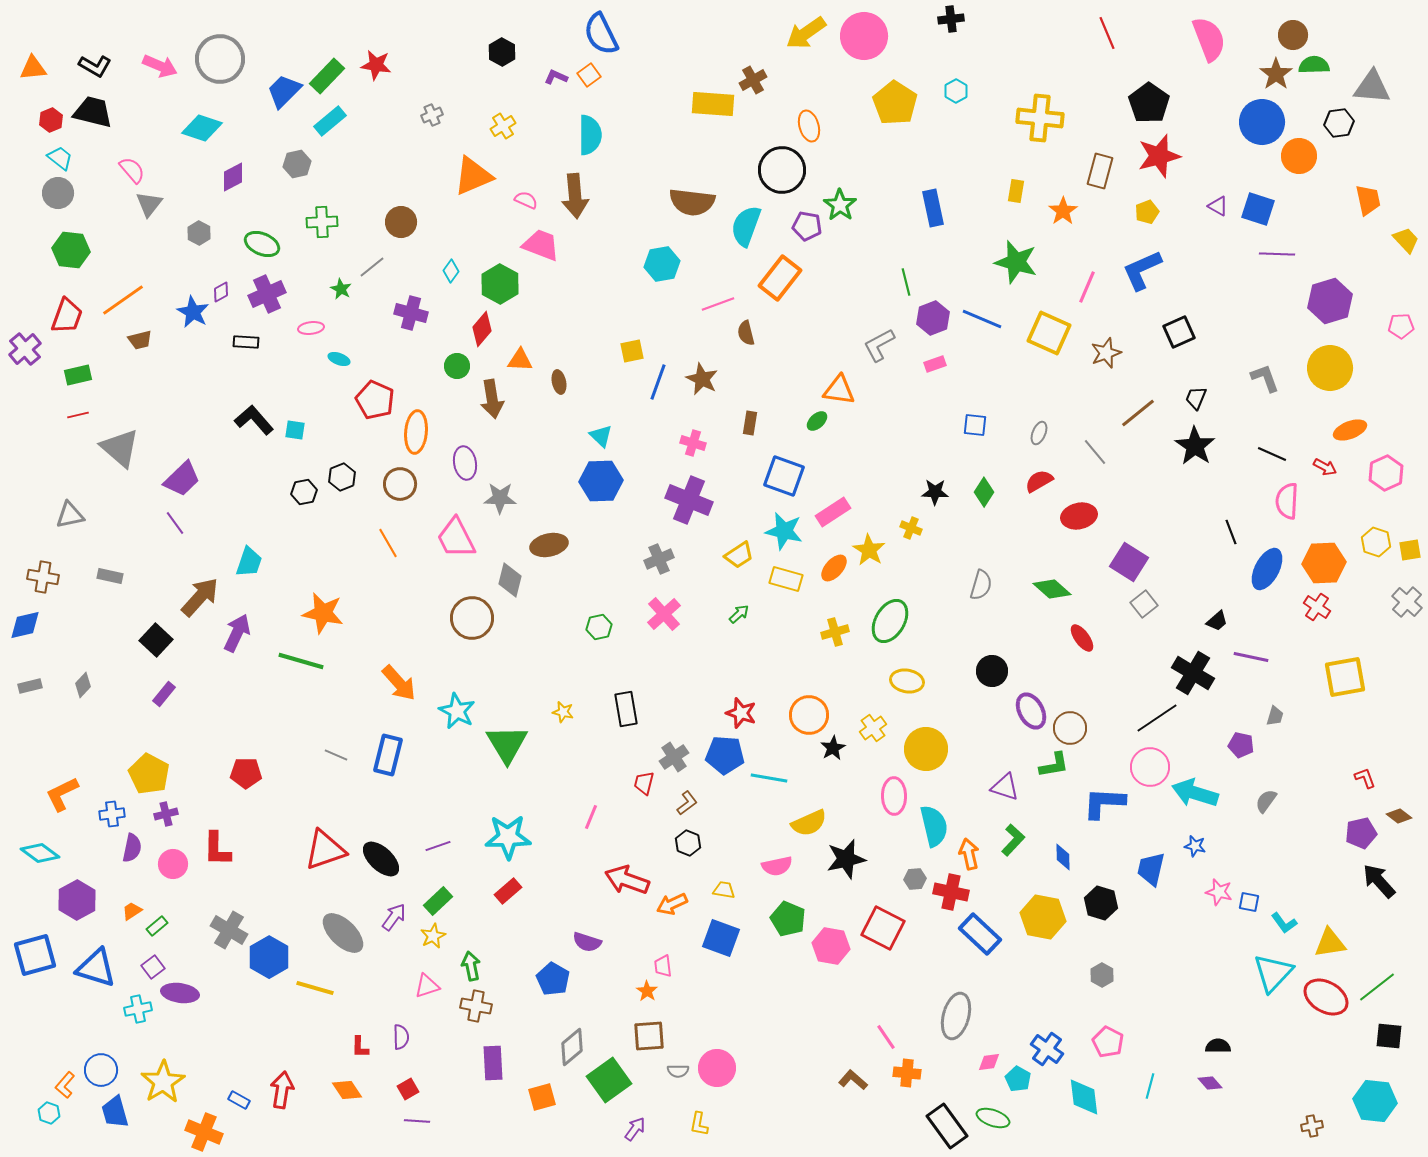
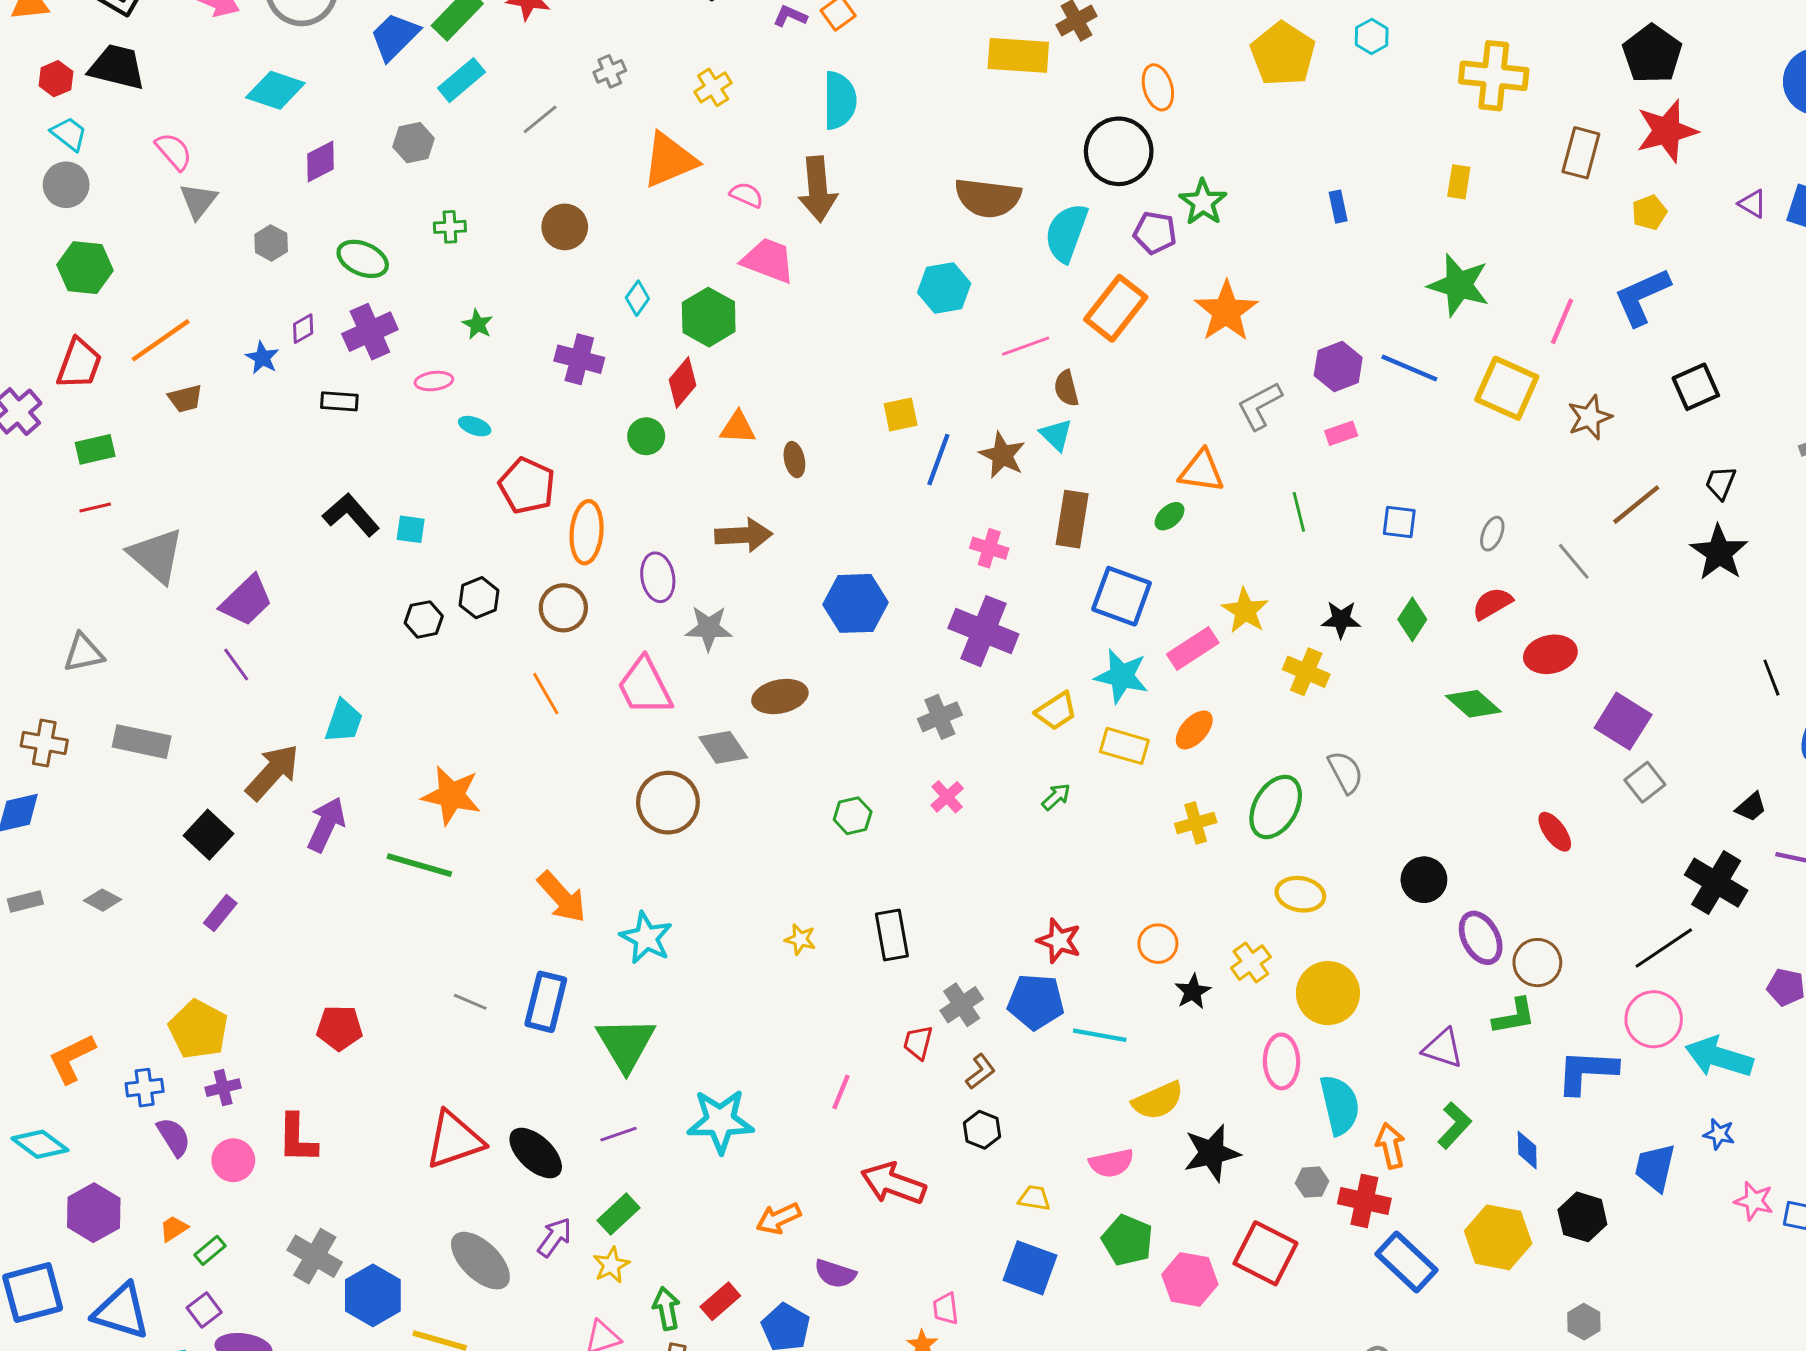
blue rectangle: (933, 208) -> (1338, 207), size x0.6
orange star: (1063, 211) -> (1226, 311), moved, size x1.5
green cross: (322, 222) -> (450, 227), size x0.7
gray line: (372, 267) -> (540, 119), moved
green line: (906, 282) -> (1299, 512), moved
blue star: (193, 312) -> (262, 358), size x0.7
brown arrow: (492, 399) -> (744, 535), moved, turned -84
brown rectangle: (750, 423) -> (1072, 519), size x1.6
cyan triangle: (601, 436) -> (1056, 435), moved
yellow cross: (911, 528) -> (1306, 672), size x1.4
yellow star: (869, 550) -> (1245, 611), moved
gray rectangle: (110, 576) -> (142, 742), size x1.5
gray diamond: (510, 580) -> (723, 747), turned -48
gray semicircle: (981, 585) -> (1345, 772), moved, turned -44
green diamond: (1052, 589) -> (1473, 704), moved
pink cross: (664, 614) -> (947, 797), size x0.7
gray diamond: (83, 685) -> (102, 900), turned 75
orange circle: (809, 715) -> (1158, 944), size x0.7
green triangle: (507, 744) -> (626, 1044), moved
purple semicircle: (132, 848) -> (174, 1137), turned -44
red rectangle: (508, 891) -> (720, 1301), moved
orange arrow: (672, 904) -> (778, 1218), moved

